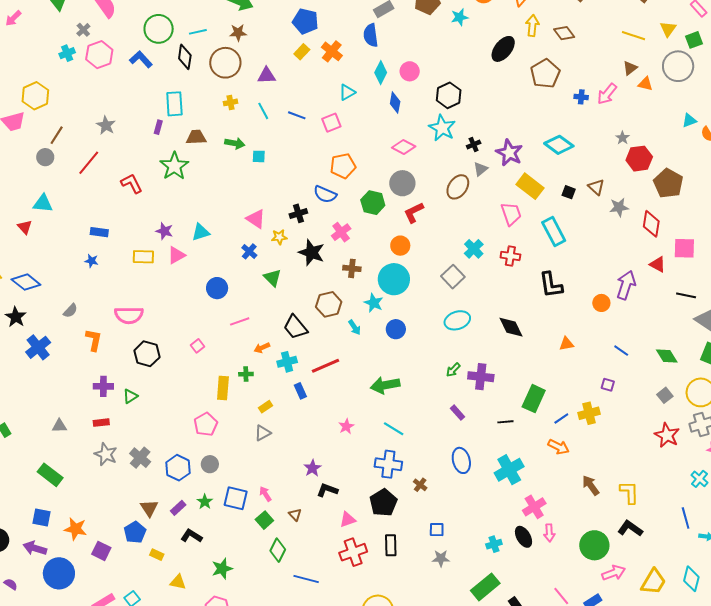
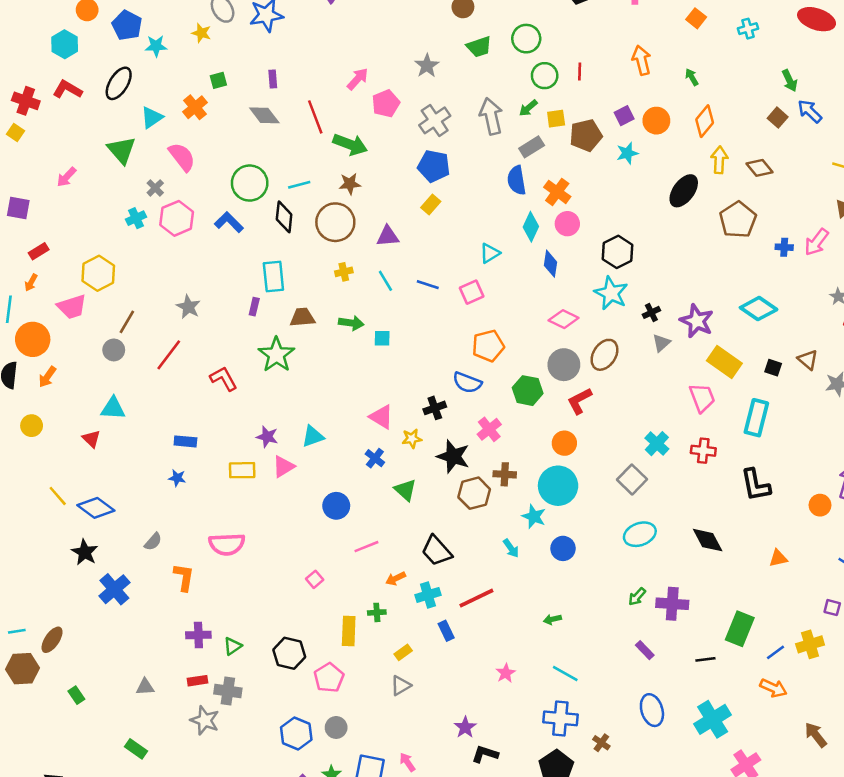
orange cross: (332, 51) -> (557, 192), moved
brown ellipse: (458, 187) -> (604, 355), moved
cyan rectangle: (554, 232) -> (756, 418), turned 44
brown hexagon: (329, 304) -> (474, 493), moved
black hexagon: (147, 354) -> (289, 653), moved
green arrow: (385, 385) -> (552, 619), size x0.5
gray cross: (140, 458) -> (228, 691), moved, turned -30
green rectangle: (50, 475) -> (136, 749), size x0.7

